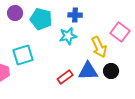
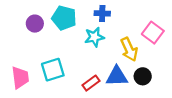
purple circle: (15, 13) -> (35, 24), moved
cyan square: (23, 55) -> (53, 70), moved

